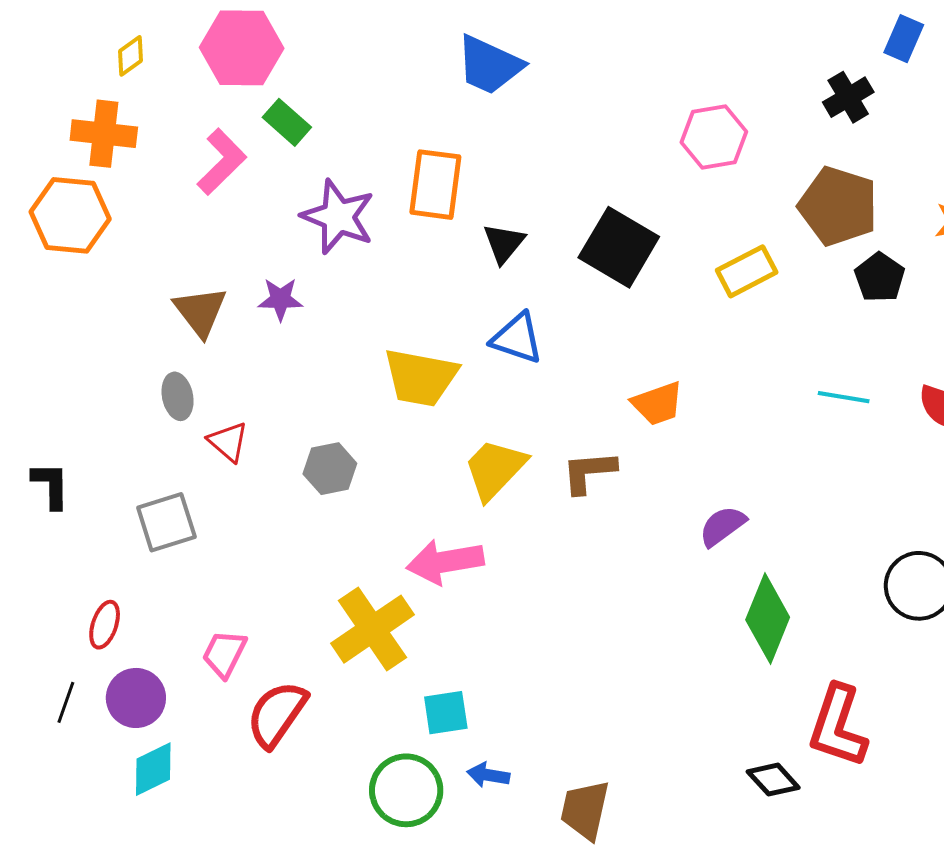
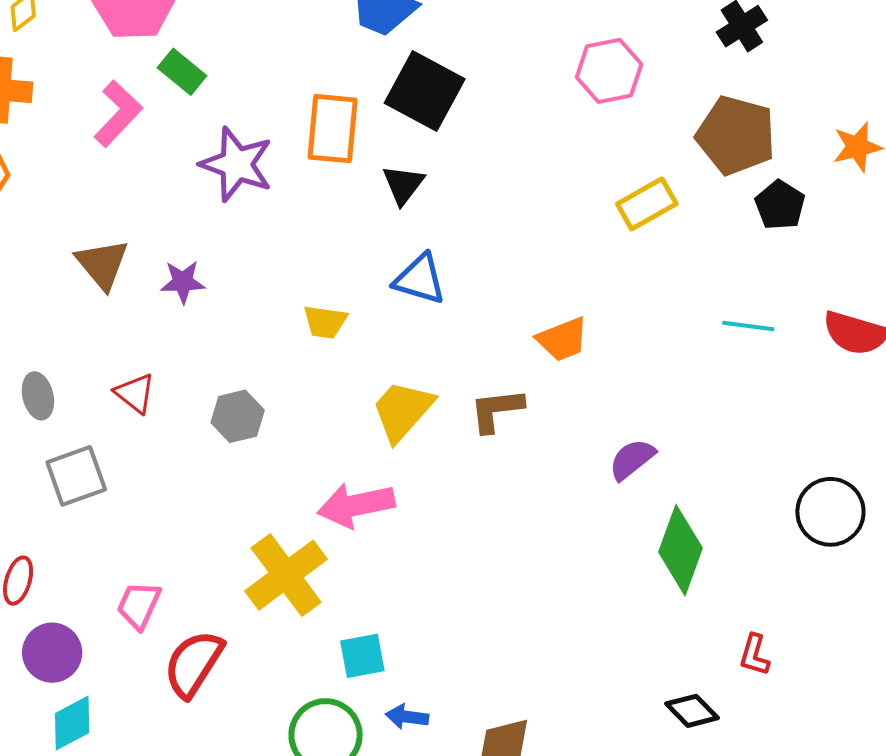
black square: (619, 247) -> (425, 91), moved
purple star: (280, 299) -> (183, 282), moved
yellow trapezoid: (421, 377) -> (325, 322), size x0.6
gray ellipse: (178, 396) -> (38, 396), moved
red L-shape: (838, 726) -> (754, 655), size x0.5

